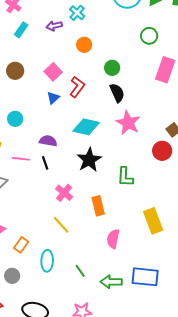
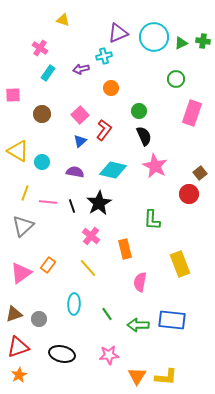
cyan cross: (77, 13) -> (104, 56), turned 35
purple semicircle: (48, 141) -> (75, 172), moved
black star: (89, 160) -> (99, 203), moved
orange rectangle: (21, 245) -> (48, 265), moved

